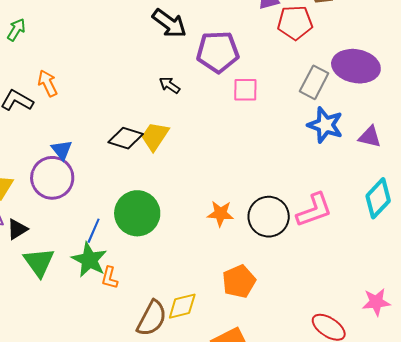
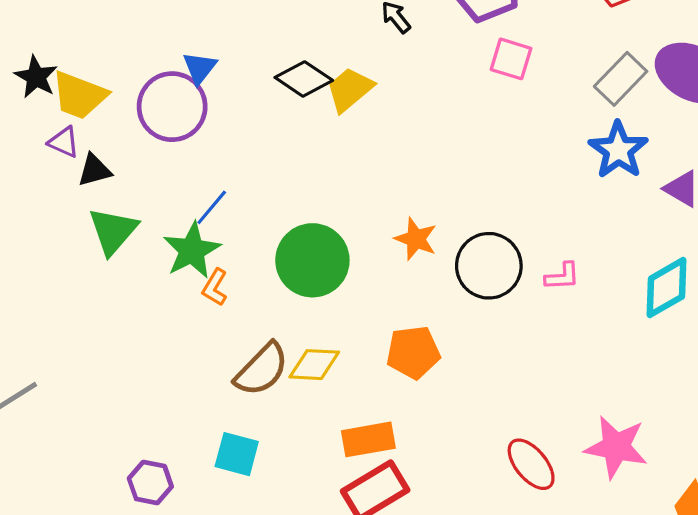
pink L-shape: (314, 210) -> (562, 276), size x0.6
green circle: (137, 213) -> (312, 260), moved
pink star: (376, 302) -> (616, 447), size x1.4

